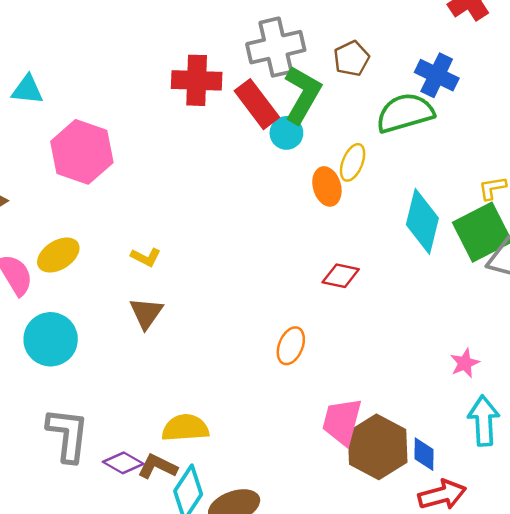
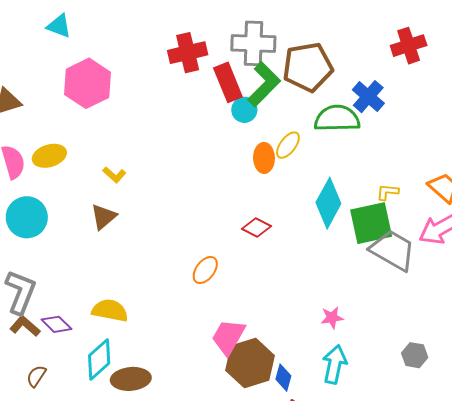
brown pentagon: (351, 58) -> (308, 67), size x1.8
red cross: (197, 80) -> (188, 53), turned -30
brown L-shape: (158, 466) -> (25, 326), moved

